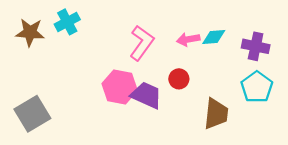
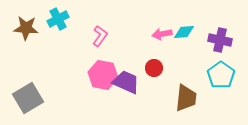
pink L-shape: (142, 43) -> (100, 36), moved, size x0.7

